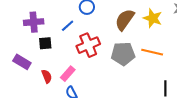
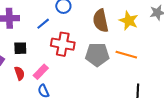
brown semicircle: (125, 20) -> (101, 21), turned -50
black square: (45, 43) -> (20, 48), moved
red cross: (88, 45) -> (63, 44), turned 30

